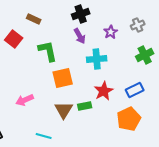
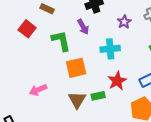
purple arrow: (80, 36) -> (83, 27), moved

